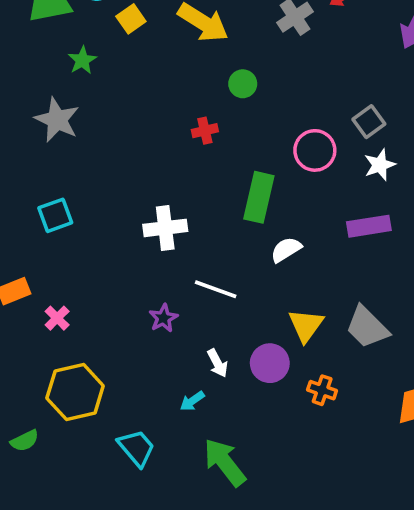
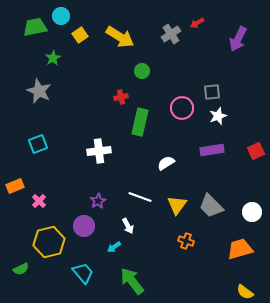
gray square: (369, 122) -> (212, 92), turned 30
green rectangle: (259, 197) -> (140, 122), moved
white line: (216, 289) -> (140, 197), moved
purple circle: (270, 363) -> (84, 226), moved

